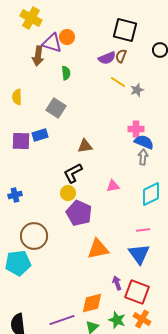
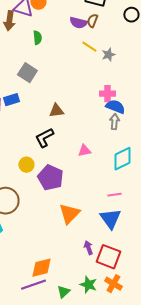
purple semicircle: (107, 58) -> (78, 23), turned 36
yellow circle: (68, 193) -> (26, 165), moved
orange triangle: (98, 249) -> (69, 214), turned -35
orange diamond: (92, 303) -> (41, 268), moved

